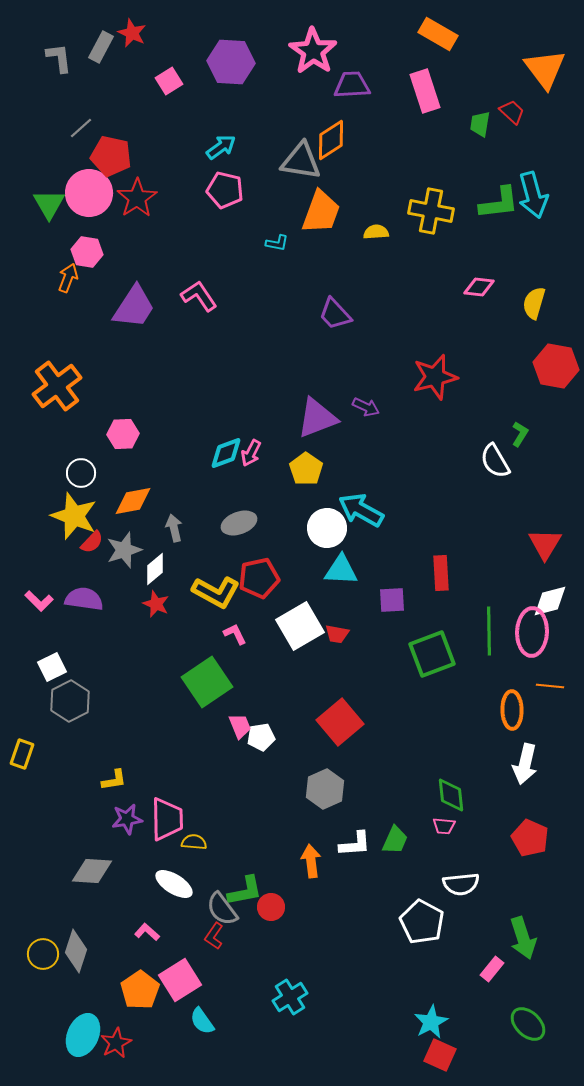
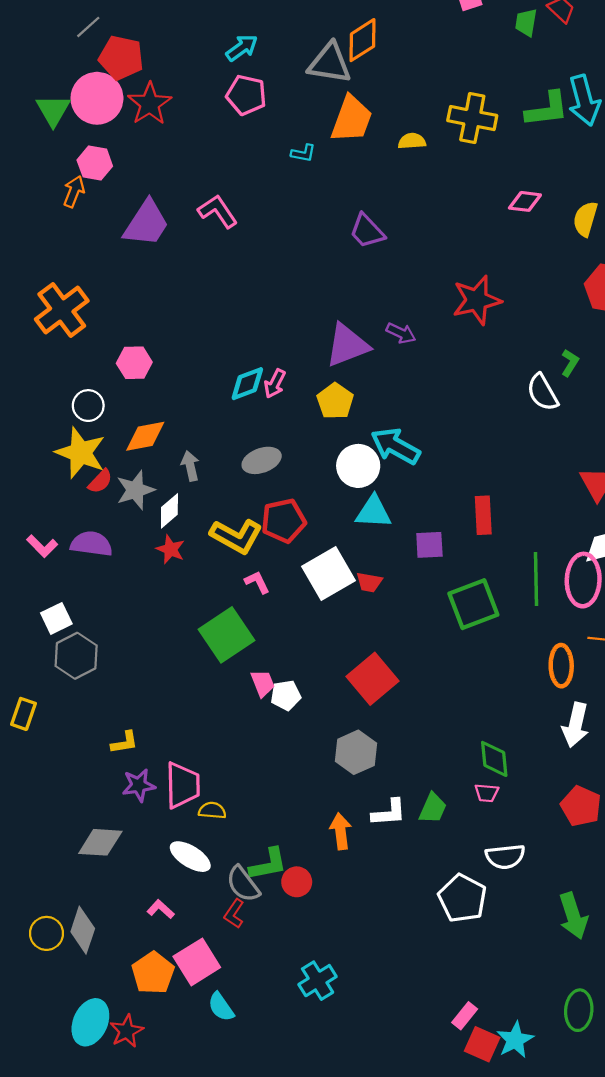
pink rectangle: (492, 969) -> (465, 1016), moved
cyan star: (431, 1022) -> (515, 1040), moved
green ellipse: (528, 1024) -> (579, 1010), turned 51

